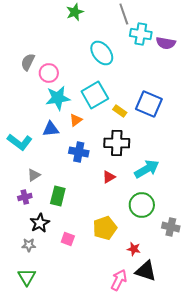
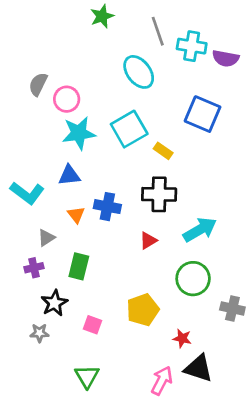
gray line: (124, 14) -> (158, 31), moved
blue square: (149, 104) -> (203, 114), moved
orange triangle: (76, 120) -> (76, 215), moved, turned -32
green triangle: (27, 277) -> (87, 376), moved

